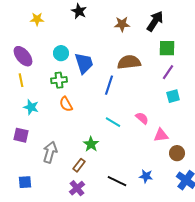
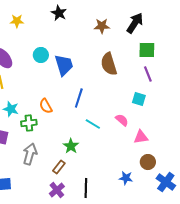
brown semicircle: (129, 62) -> (109, 64), turned -100
purple line: (168, 72) -> (148, 74), turned -56
green cross: (59, 80) -> (29, 123), moved
blue line: (109, 85) -> (79, 98), moved
cyan square: (173, 96) -> (139, 99), moved, turned 32
brown circle: (177, 153) -> (148, 162), moved
black line: (117, 181) -> (86, 188), moved, turned 66

